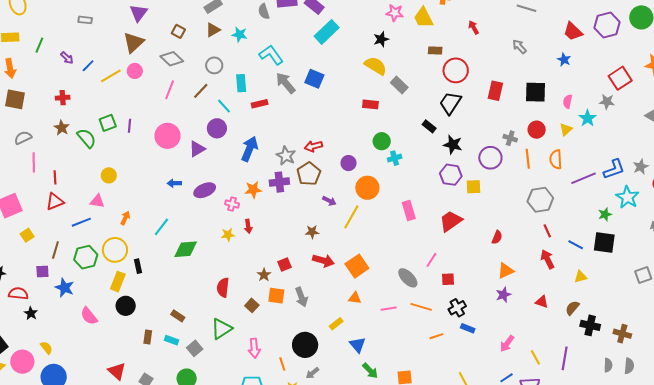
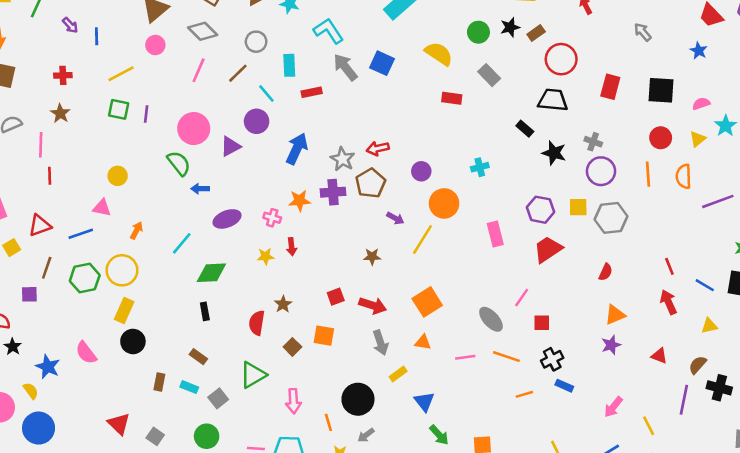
black star: (381, 39) -> (510, 27), moved
brown rectangle: (435, 50) -> (536, 33), turned -40
blue line: (88, 66) -> (97, 36), turned -48
yellow semicircle: (376, 66) -> (439, 54), moved
yellow line: (111, 76) -> (121, 74), moved
pink semicircle: (568, 101) -> (701, 104), turned 56
black trapezoid: (450, 103) -> (553, 100), turned 60
green square: (108, 123) -> (119, 109), turned 30
green semicircle: (86, 138) -> (179, 163), moved
gray cross: (510, 138) -> (593, 142), moved
green circle: (382, 141) -> (478, 32), moved
pink line: (34, 162) -> (41, 145), moved
purple hexagon: (451, 175) -> (541, 210), moved
purple ellipse: (205, 190) -> (227, 219), moved
gray hexagon: (540, 200) -> (611, 218), moved
red triangle: (55, 202) -> (40, 225), moved
red arrow: (323, 261) -> (373, 305), moved
black rectangle: (138, 266) -> (205, 311), moved
brown star: (264, 275) -> (283, 304), moved
blue star: (65, 288) -> (48, 367), moved
gray arrow: (301, 297) -> (380, 343), moved
purple line: (565, 358) -> (684, 400), moved

